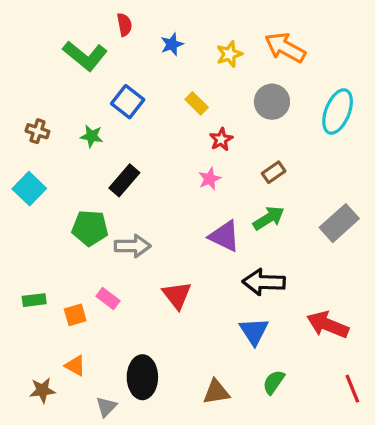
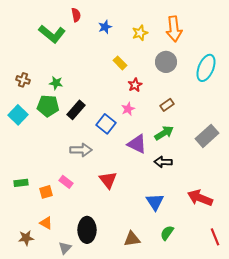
orange arrow: (285, 48) -> (174, 29), turned -125
blue square: (128, 102) -> (106, 124), moved
green pentagon: (90, 228) -> (48, 106), moved
black arrow: (264, 282) -> (163, 162), moved, size x0.7

